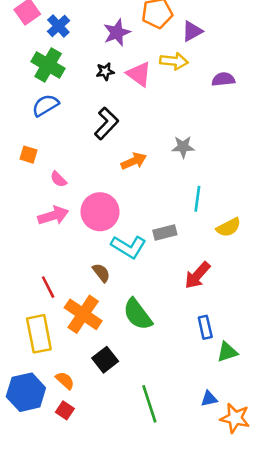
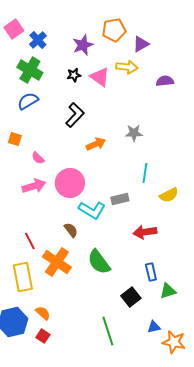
red arrow: (197, 275) -> (145, 232), turned 40
black square: (105, 360) -> (131, 297), moved

